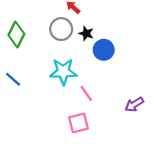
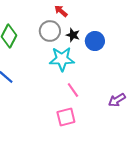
blue circle: (104, 50) -> (95, 41), moved
cyan star: (63, 72) -> (62, 59), moved

